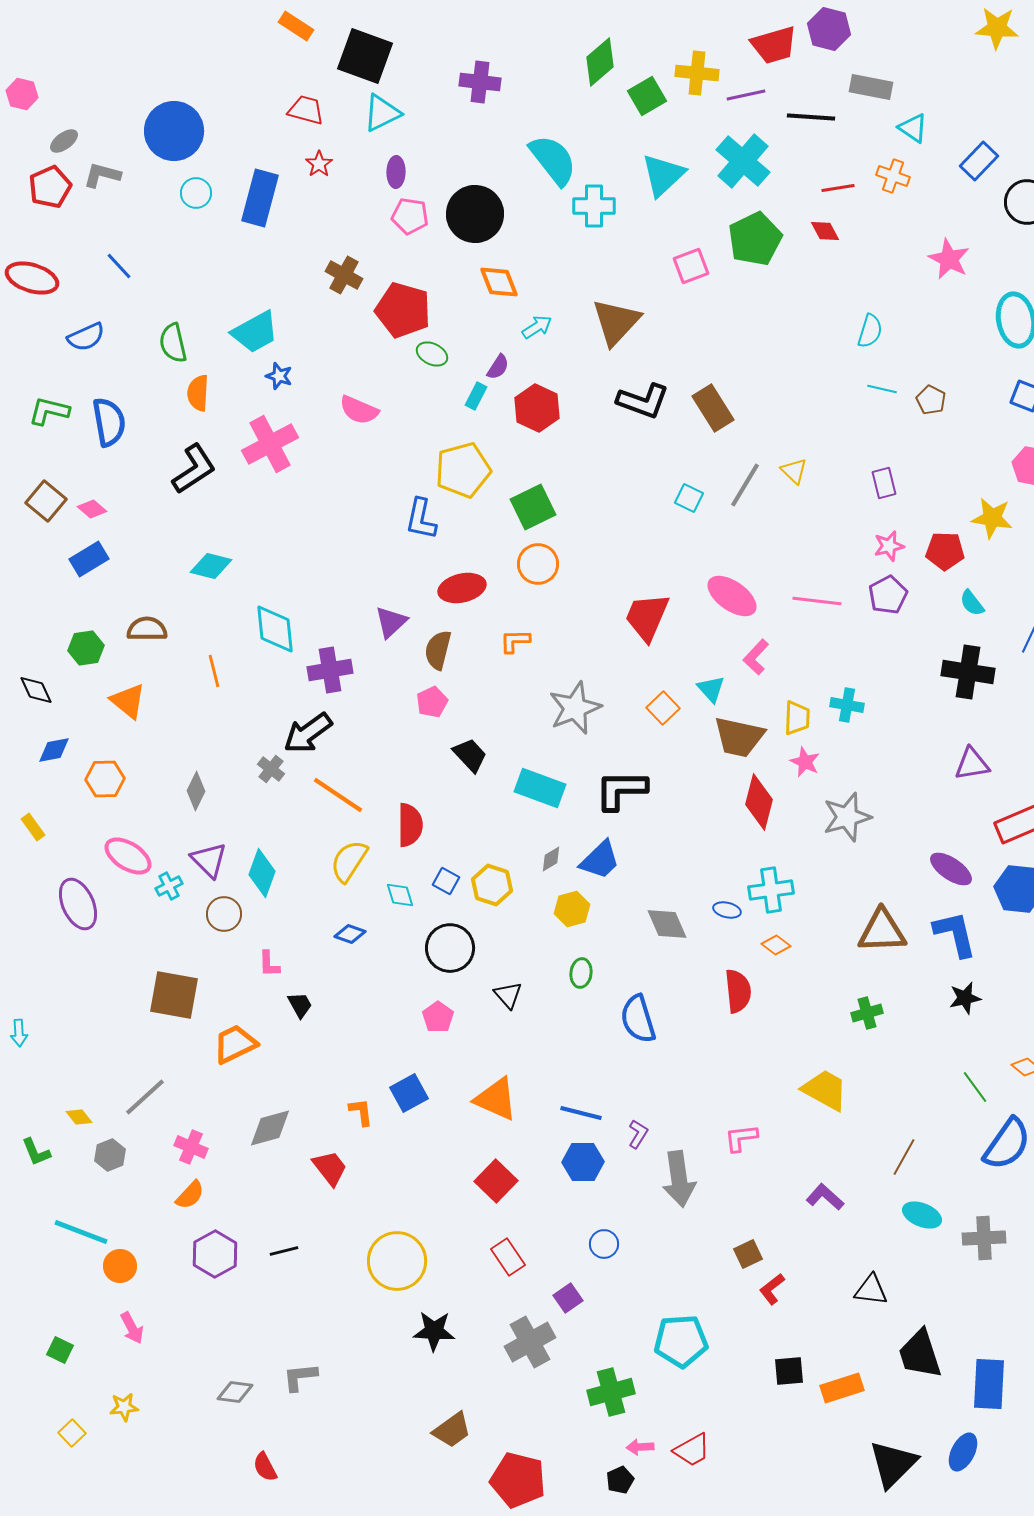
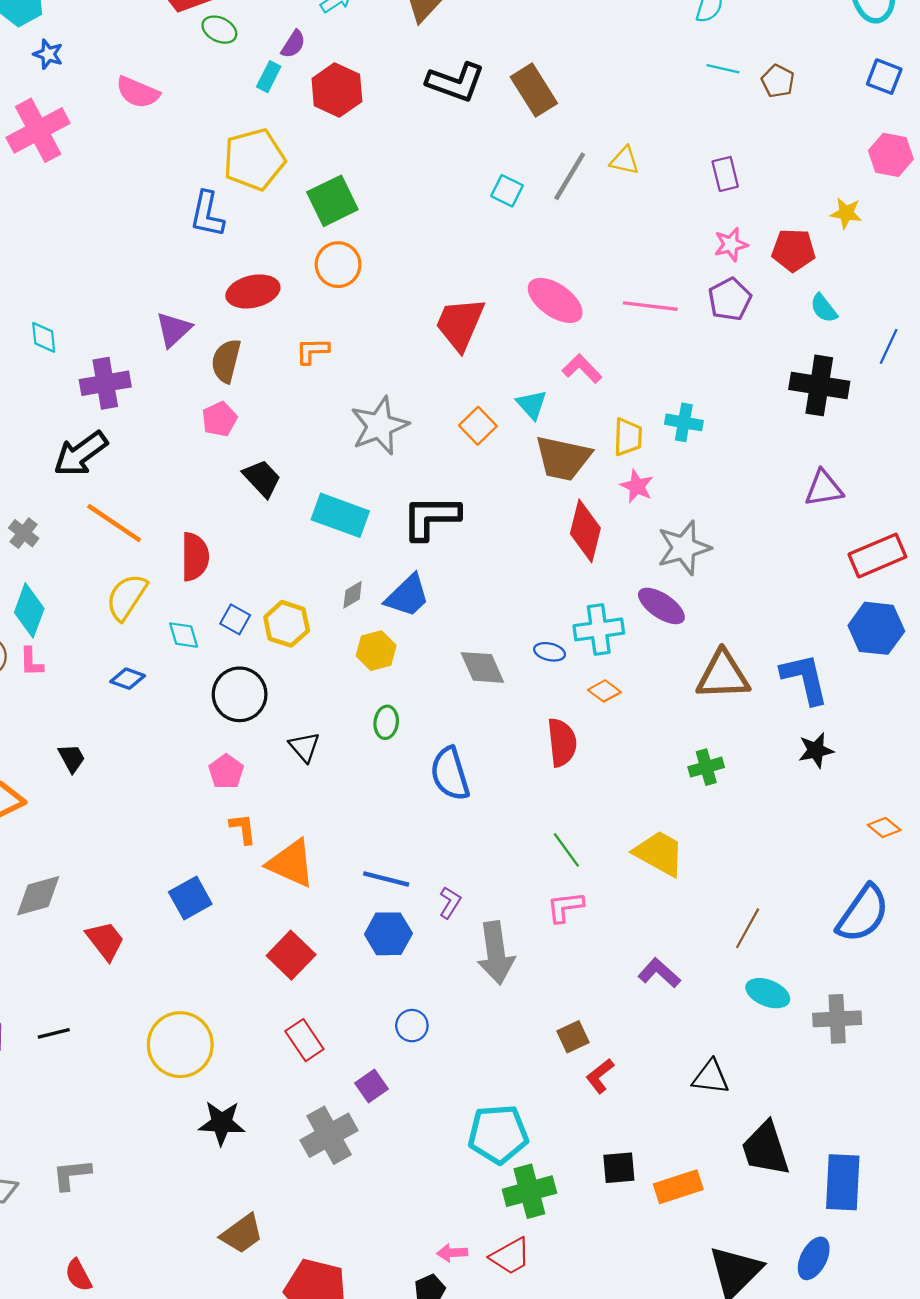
yellow triangle: (794, 471) -> (625, 161), turned -32
yellow star: (992, 518) -> (846, 213), size x0.7
cyan diamond: (275, 629) -> (44, 337), size x0.6
pink L-shape: (756, 657) -> (582, 369), turned 93
gray cross: (271, 769) -> (24, 533), moved
purple ellipse: (951, 869) -> (661, 606), moved
pink L-shape: (269, 964) -> (31, 662), moved
green line: (975, 1087) -> (566, 850), moved
blue square: (409, 1093) -> (190, 898), moved
orange L-shape: (361, 1112) -> (243, 829), moved
green cross: (611, 1392) -> (529, 1191), moved
red semicircle: (265, 1467) -> (78, 1275), moved

